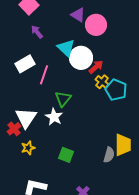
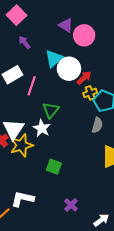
cyan triangle: (66, 48) -> (54, 59), turned 36
yellow cross: (102, 82) -> (90, 93), turned 32
yellow star: (28, 148) -> (22, 145), moved, size x1.6
gray semicircle: (109, 155) -> (97, 125), moved

